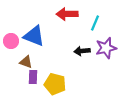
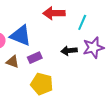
purple rectangle: (33, 77) -> (35, 58), moved, turned 64

